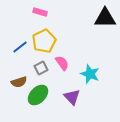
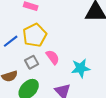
cyan star: (90, 74) -> (81, 68), turned -30

